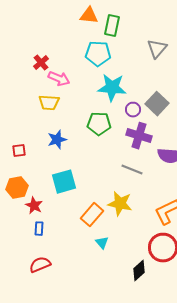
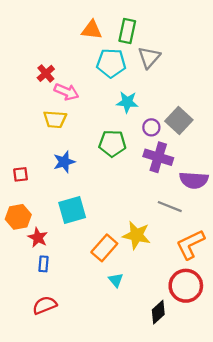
orange triangle: (89, 16) -> (92, 30), moved
gray triangle: (157, 49) -> (149, 57), moved
cyan star: (112, 88) -> (127, 102), size x0.7
gray line: (132, 170) -> (170, 207), moved

